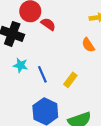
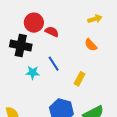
blue line: (42, 74) -> (54, 64), moved

